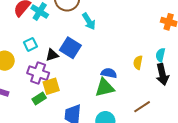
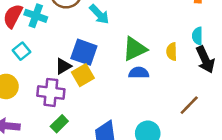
cyan square: (30, 44) -> (21, 51), moved
yellow square: (51, 86) -> (83, 75), moved
green triangle: (105, 88) -> (135, 49), moved

